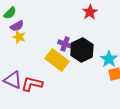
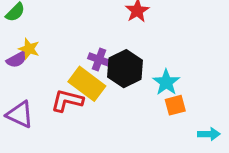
purple semicircle: (17, 26) -> (17, 59), moved
red L-shape: (32, 84) -> (67, 101), moved

